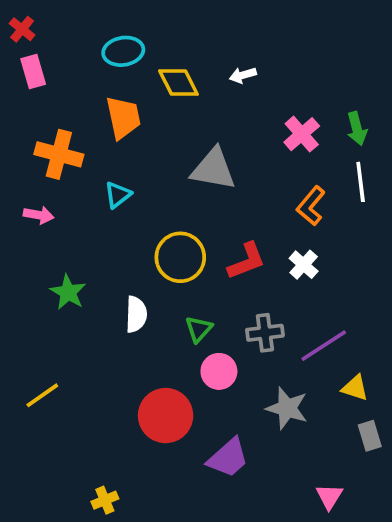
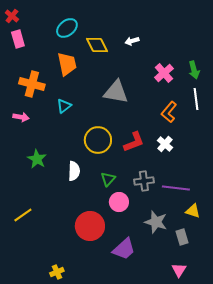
cyan ellipse: (123, 51) -> (67, 28), turned -30
purple line: (324, 346) -> (176, 188), turned 40
gray rectangle: (370, 436) -> (182, 237), moved

